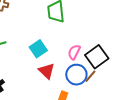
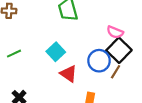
pink semicircle: (74, 52) -> (115, 32), moved, turned -84
blue circle: (76, 75) -> (99, 61), moved

